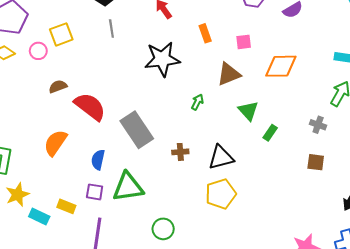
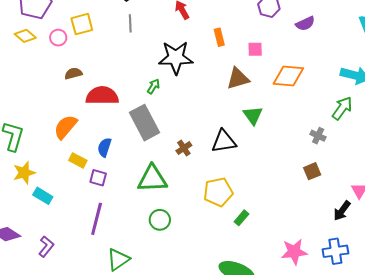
green arrow: (197, 102) -> (153, 86), moved
red semicircle: (90, 106) -> (102, 96), turned -44
green rectangle: (270, 133) -> (242, 218), moved
brown cross: (180, 152) -> (184, 148), turned -35
black triangle: (221, 157) -> (224, 141), moved
brown square: (316, 162) -> (312, 171), turned -36
green triangle: (128, 187) -> (152, 179), moved
yellow rectangle: (66, 206) -> (78, 160), moved

